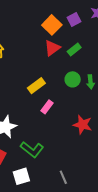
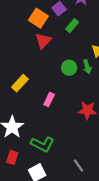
green rectangle: (74, 49) -> (72, 26), moved
yellow rectangle: (36, 86) -> (20, 83), moved

